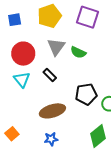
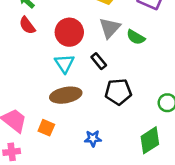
black pentagon: (86, 94) -> (118, 92), moved
brown ellipse: (52, 111) -> (66, 95), moved
orange square: (12, 134) -> (46, 128), turned -32

